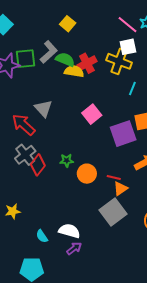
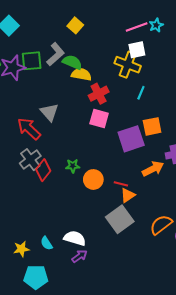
pink line: (128, 25) -> (137, 27), turned -60
red cross: (87, 63) -> (99, 94), moved
pink square: (92, 114) -> (99, 119), turned -36
yellow star: (13, 211) -> (21, 249), moved

